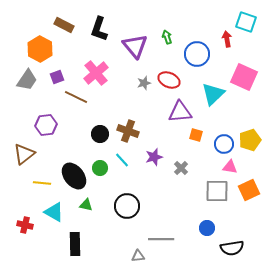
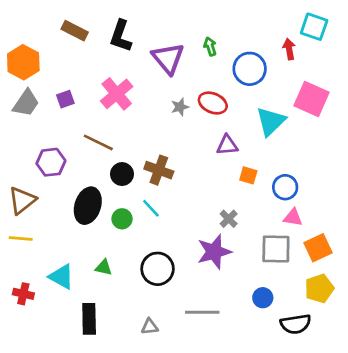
orange hexagon: (40, 49) -> (23, 62), moved
brown line: (76, 97) -> (98, 142), moved
purple triangle: (180, 112) -> (227, 145), size x0.7
yellow pentagon: (250, 140) -> (319, 289), moved
purple star: (154, 157) -> (214, 252), moved, size x1.5
black ellipse: (74, 176) -> (88, 206), moved, turned 56
yellow line: (42, 183) -> (21, 239), moved
gray triangle: (138, 256) -> (150, 327), moved

